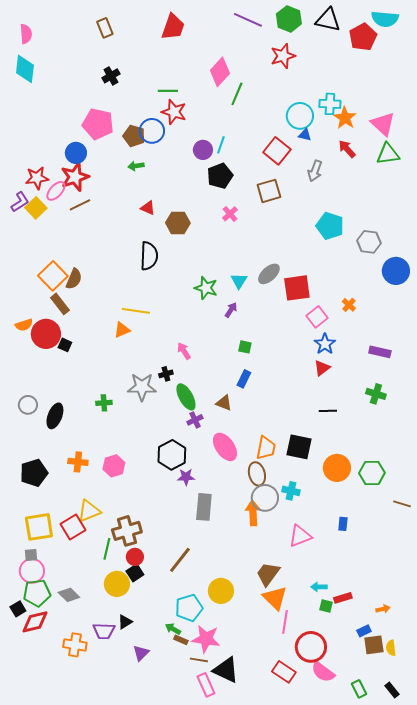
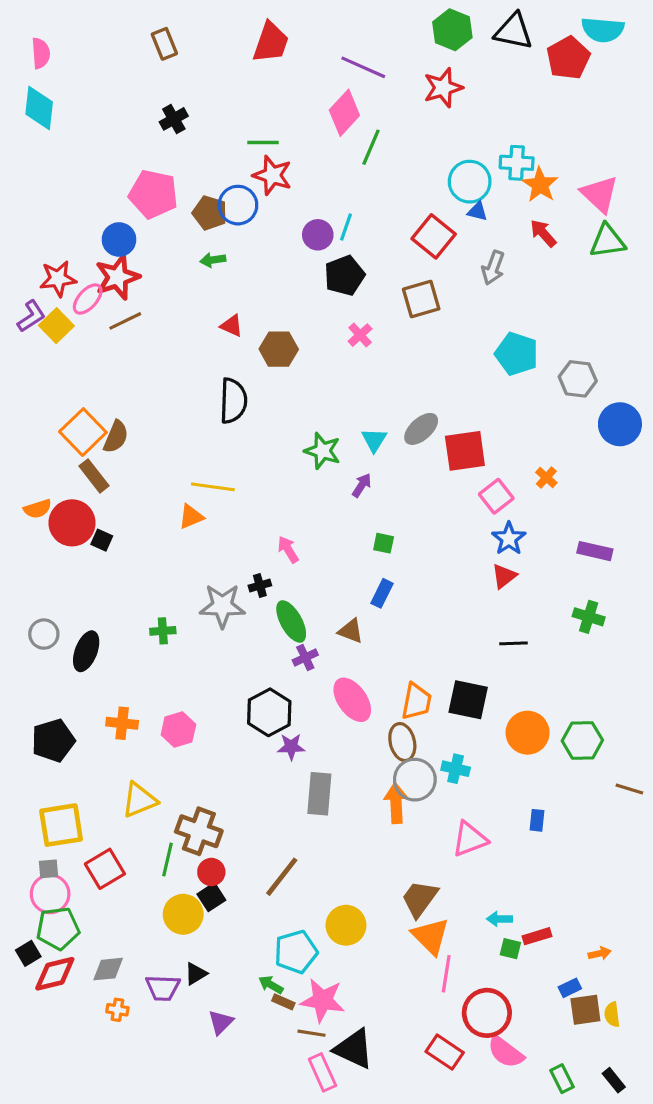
purple line: (248, 20) -> (363, 67), moved
red square: (73, 527) -> (105, 869), moved
brown cross: (127, 531) -> (199, 831), turned 36
gray diamond: (69, 595) -> (108, 969), moved, turned -50
orange cross: (75, 645) -> (117, 1010), size x0.6

